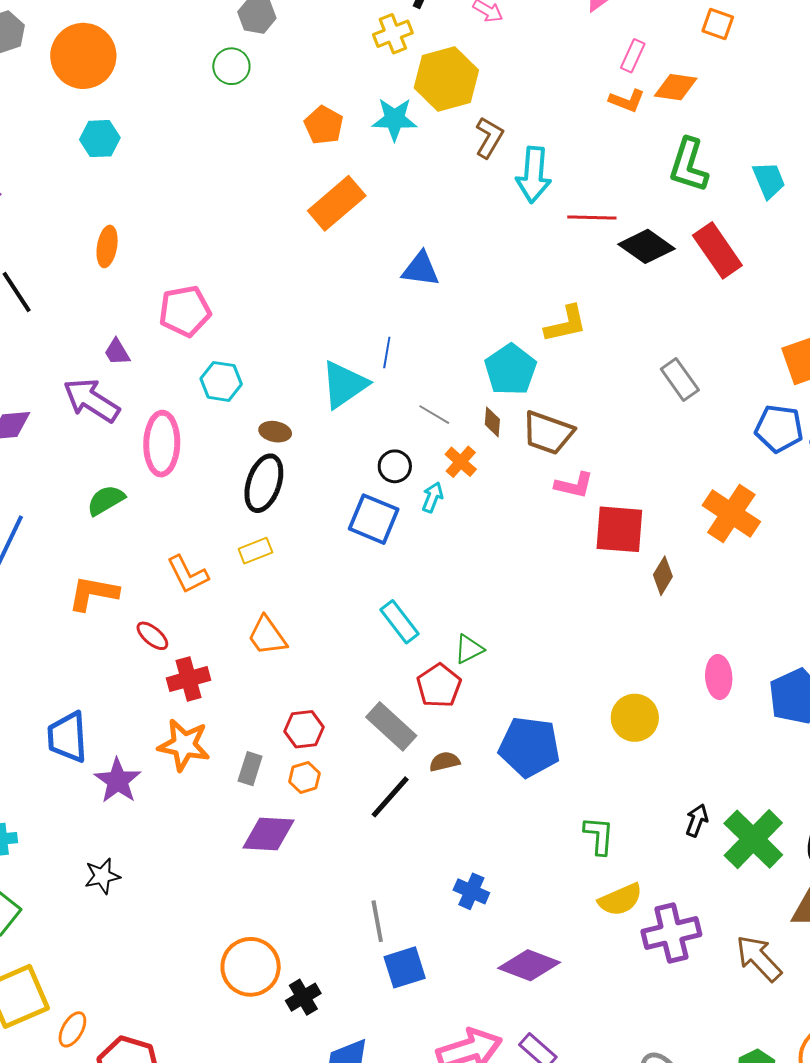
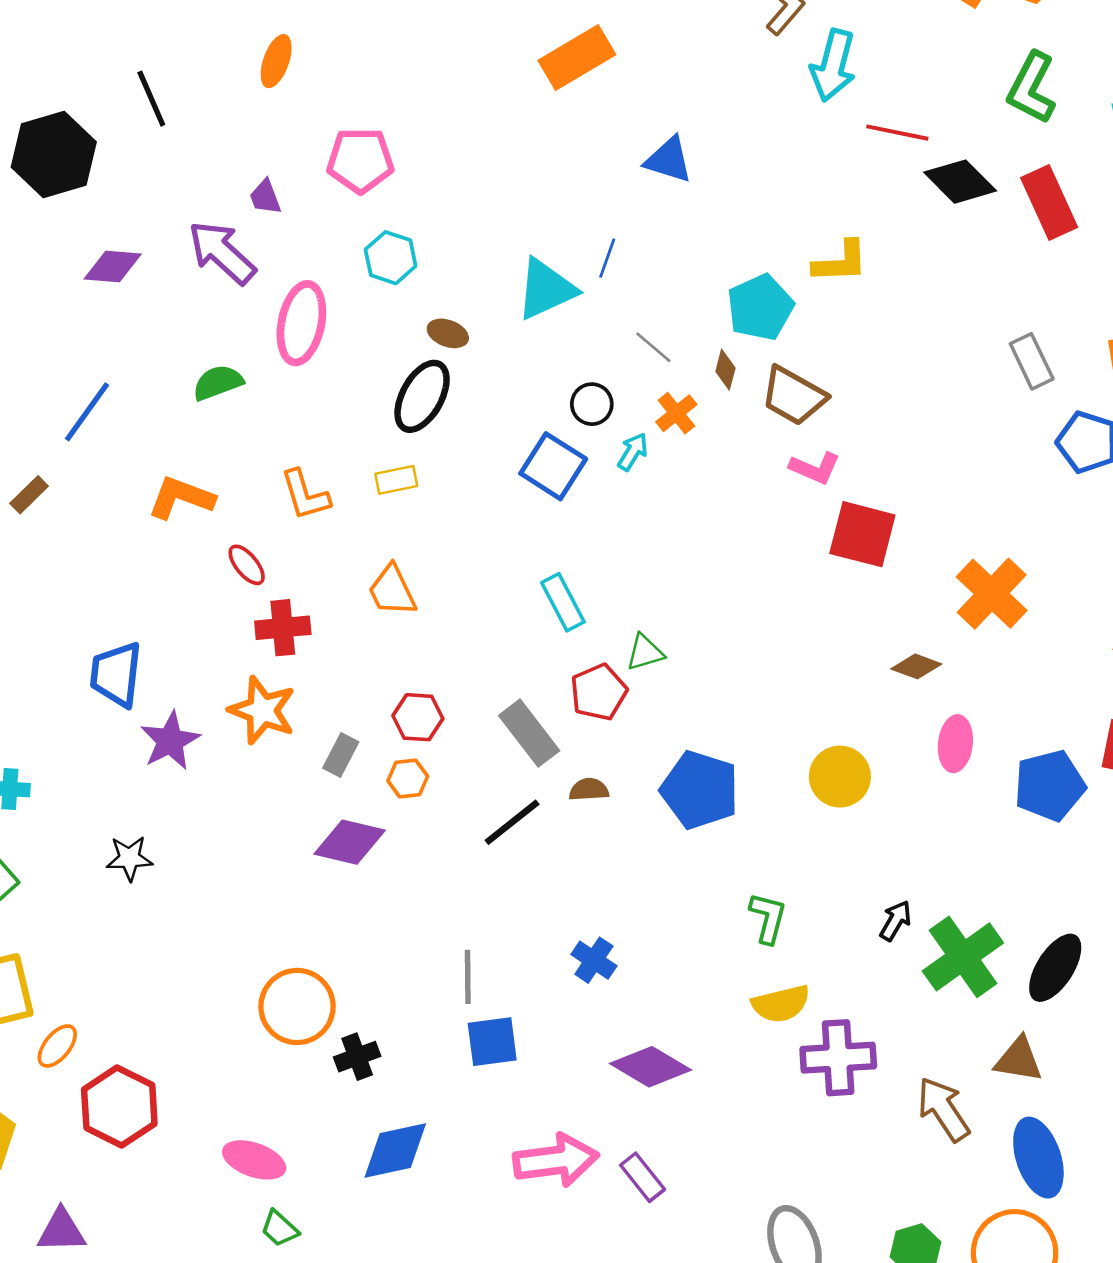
gray rectangle: (680, 379) -> (1032, 361), moved
orange cross: (731, 514) -> (992, 594), moved
brown diamond: (663, 576) -> (916, 666), moved, turned 69

